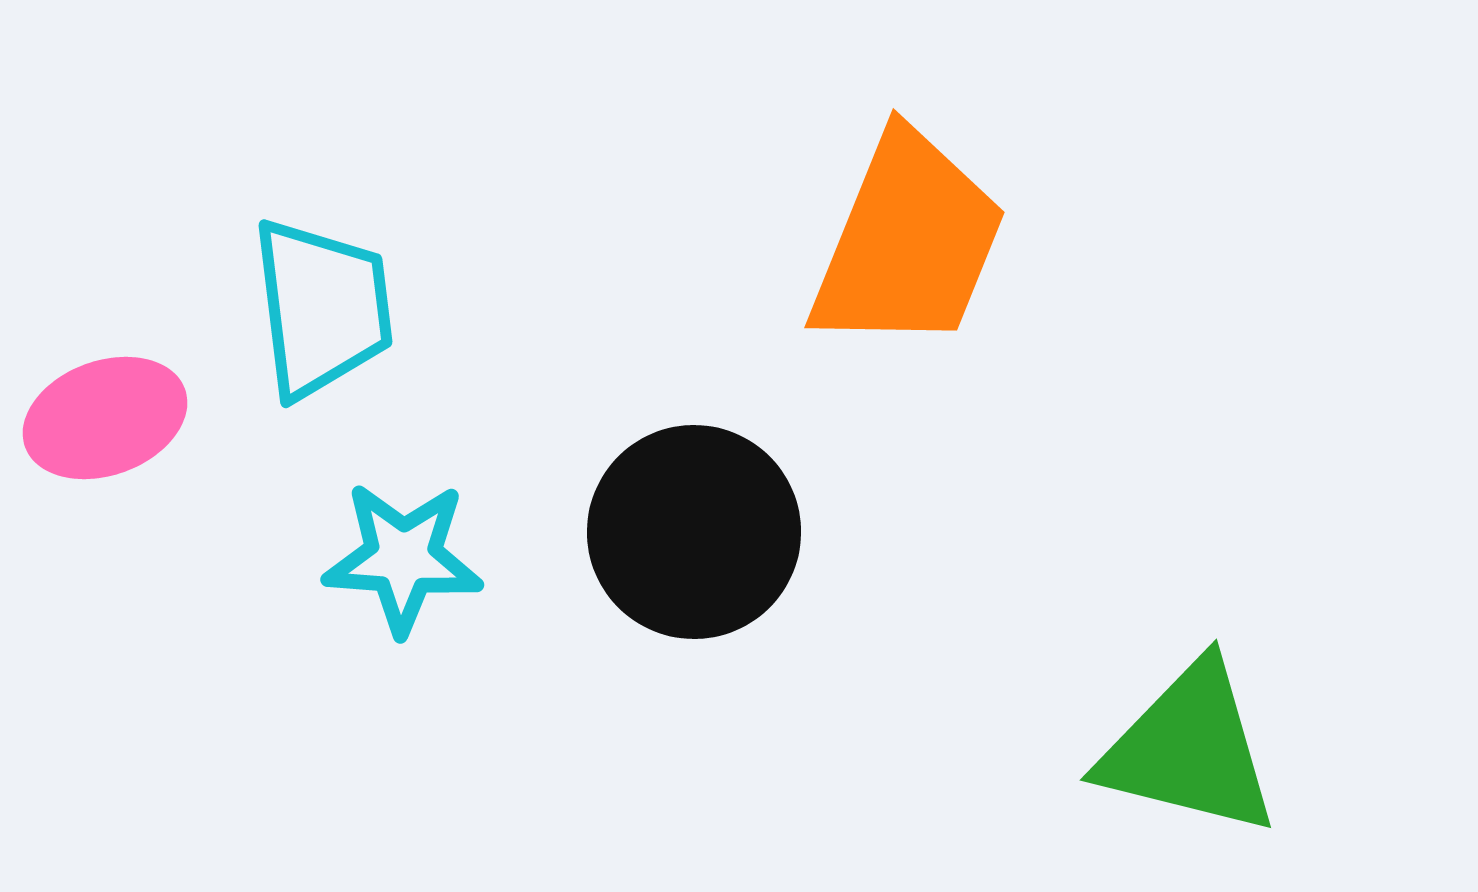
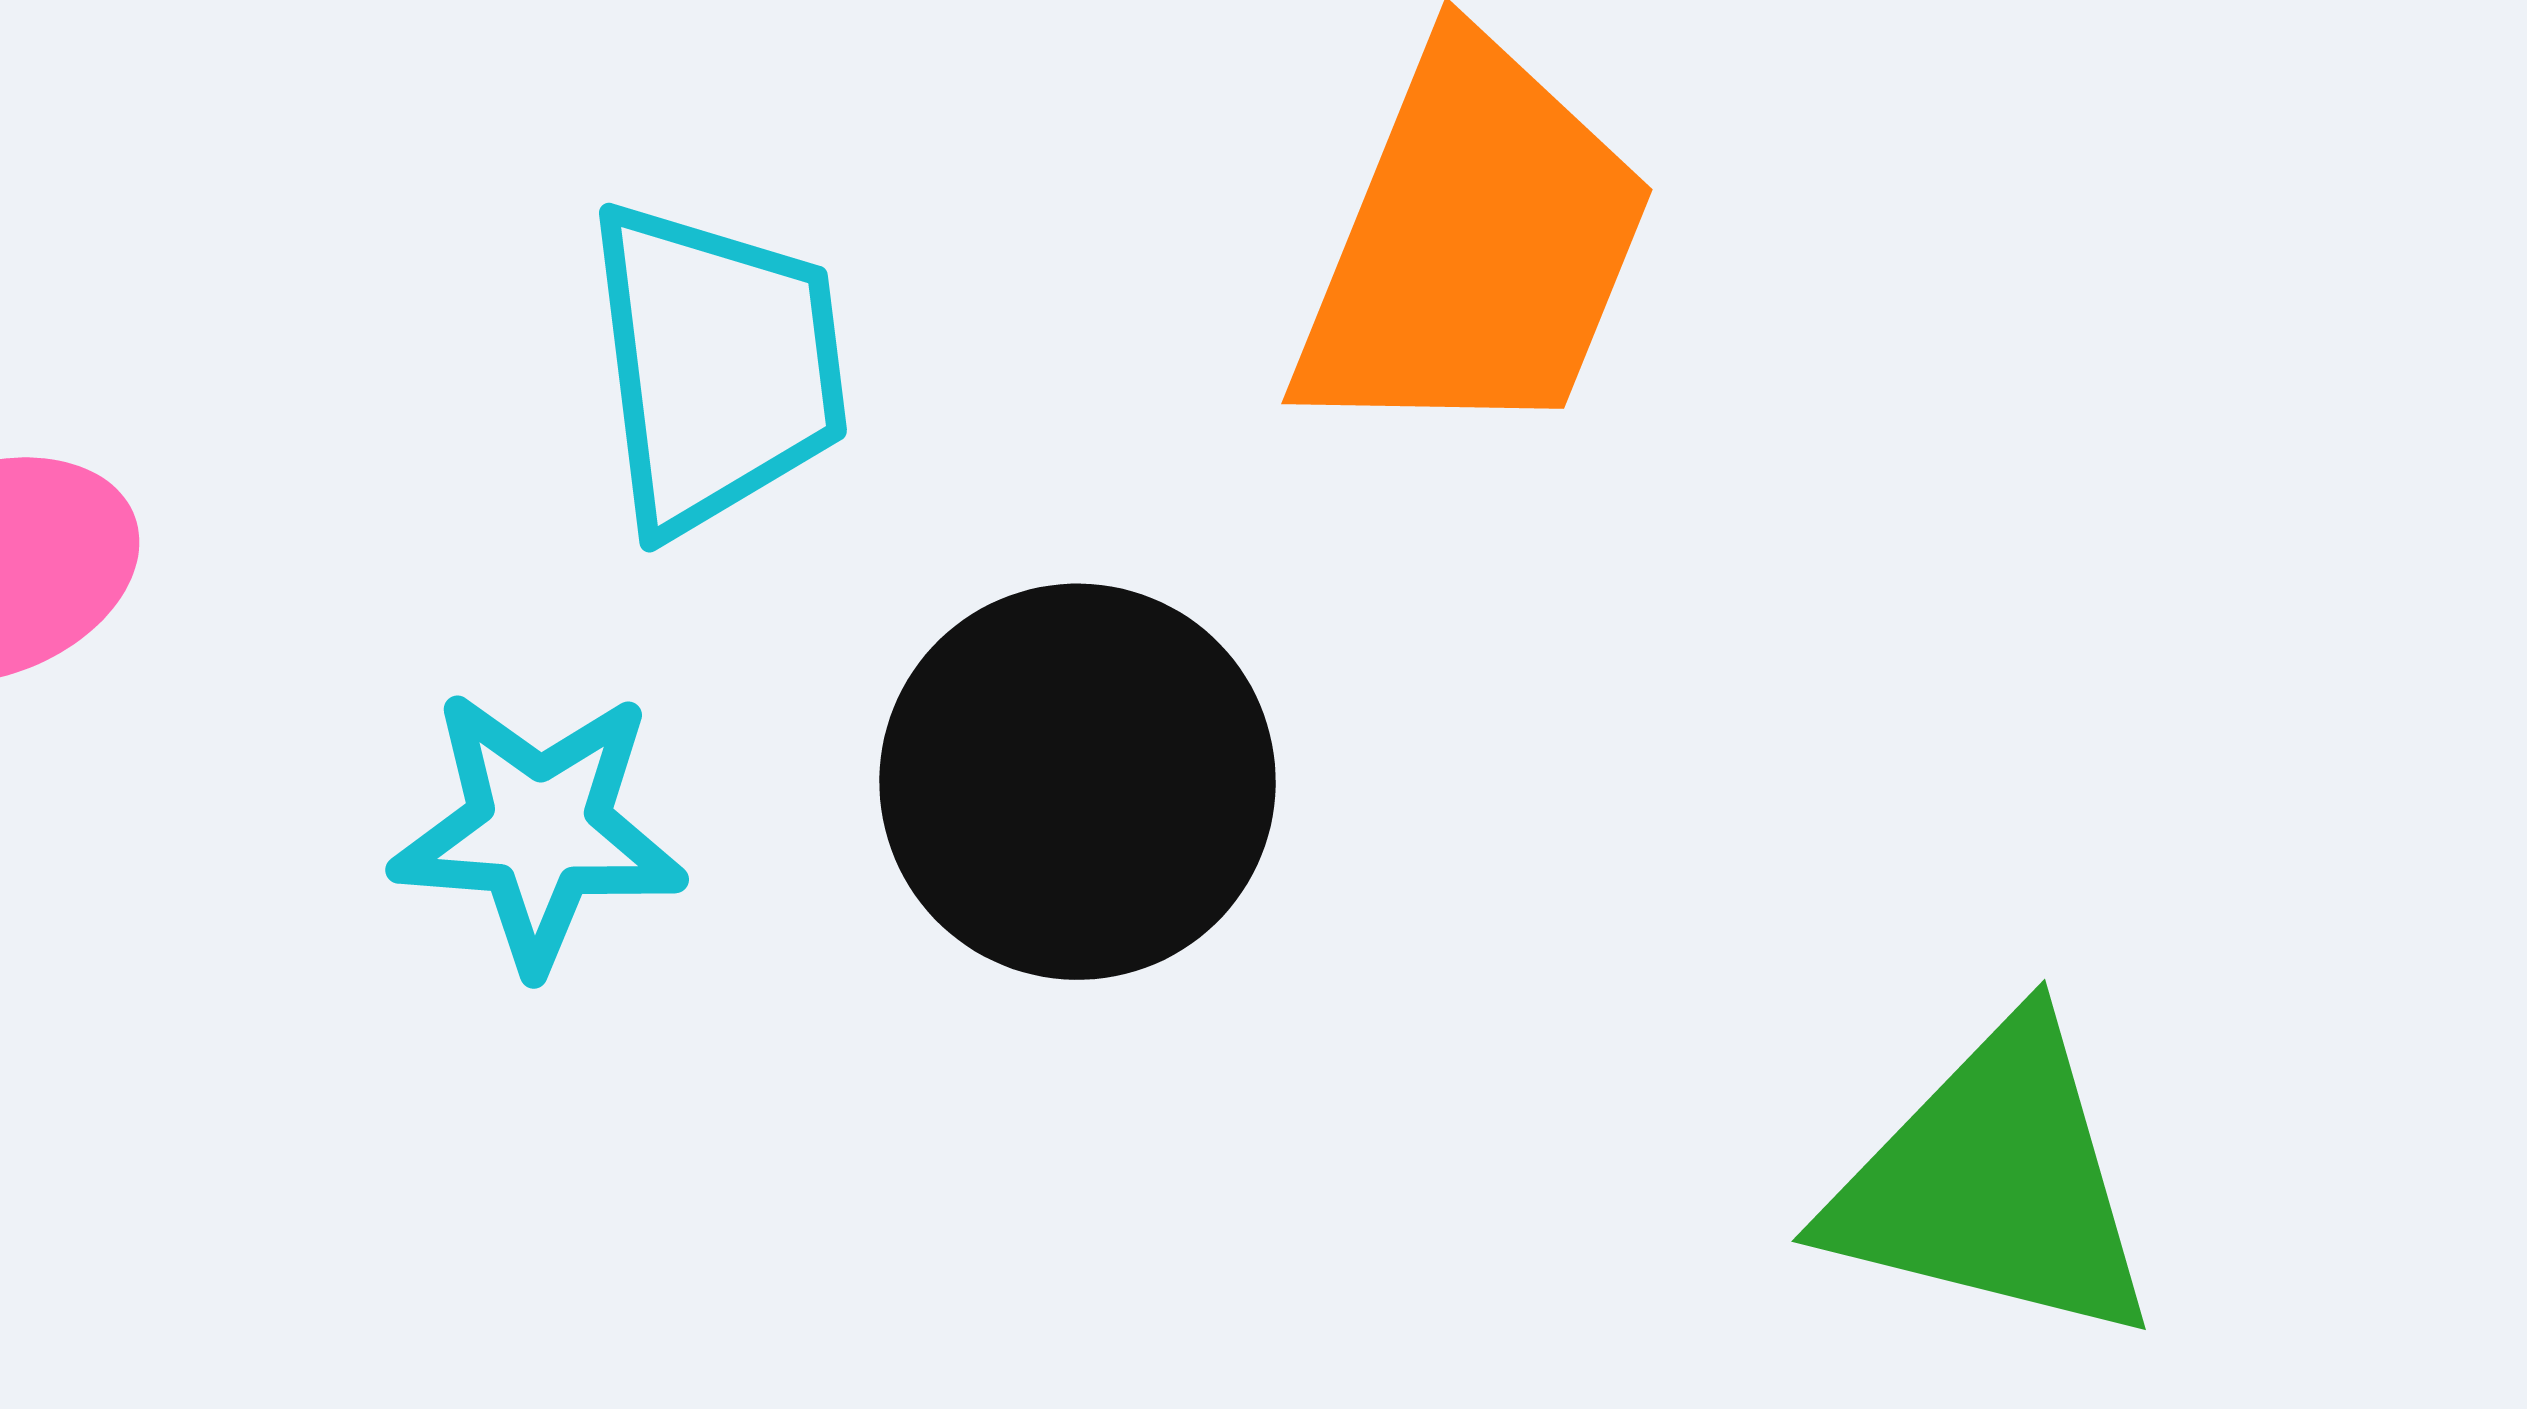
cyan trapezoid: (322, 308) -> (716, 367), moved

